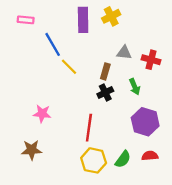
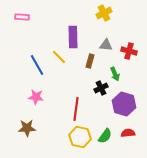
yellow cross: (111, 16) -> (104, 13), moved
purple rectangle: (83, 20) -> (73, 37), moved
blue line: (53, 44) -> (37, 65), moved
black cross: (105, 92) -> (101, 88), moved

